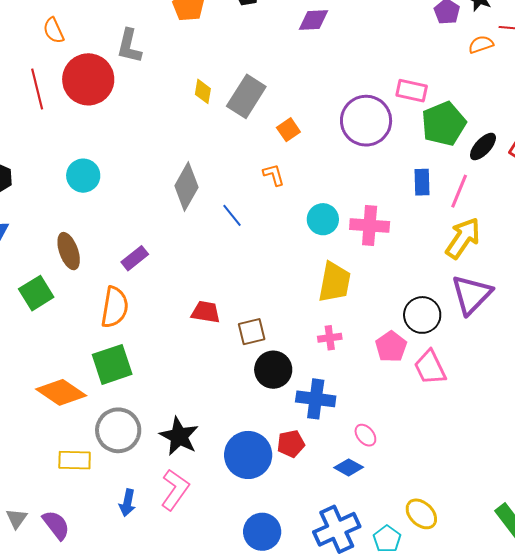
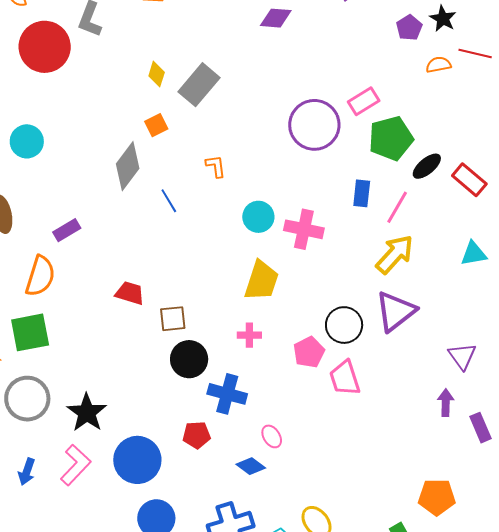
pink rectangle: (412, 91) -> (364, 101), turned -52
orange square: (288, 130) -> (156, 125), moved
blue circle: (248, 455) -> (137, 460), moved

